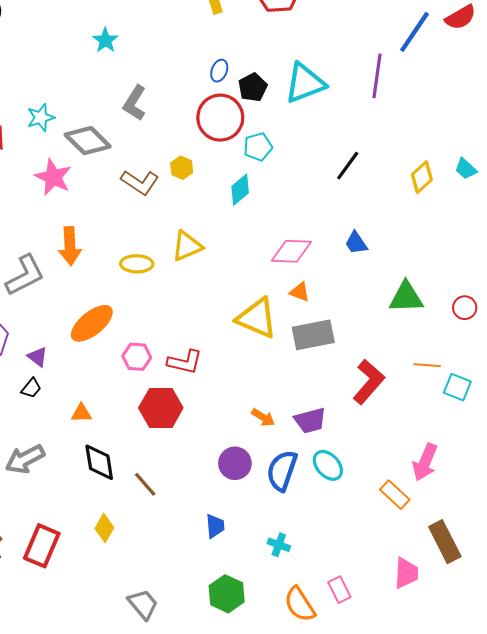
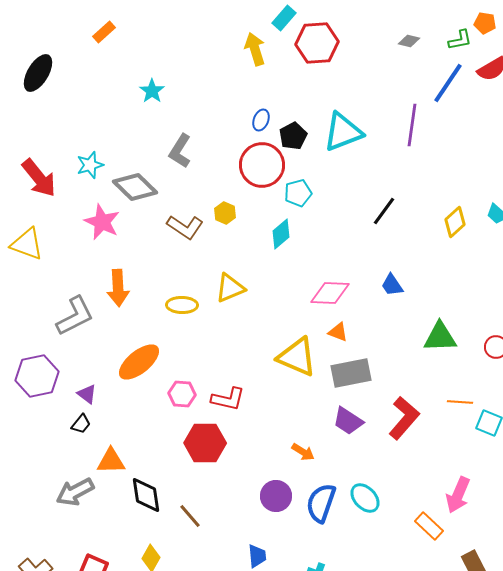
orange triangle: (81, 413) -> (111, 461), moved, size x1.4
purple trapezoid: (310, 420) -> (348, 421), moved, turned 48

